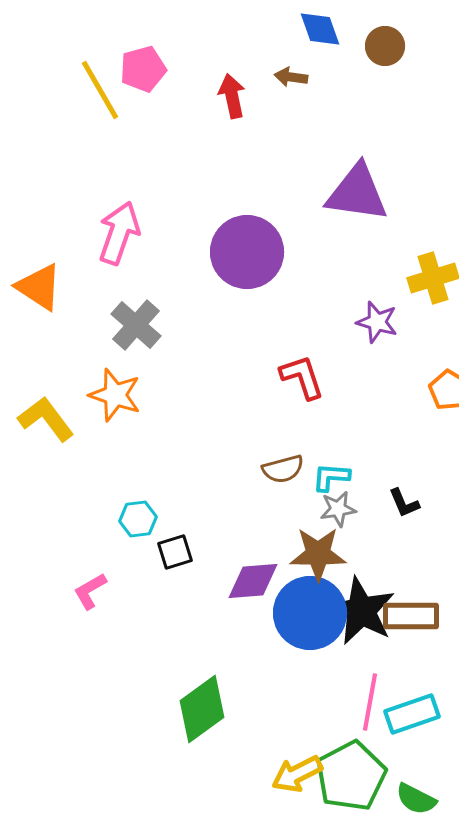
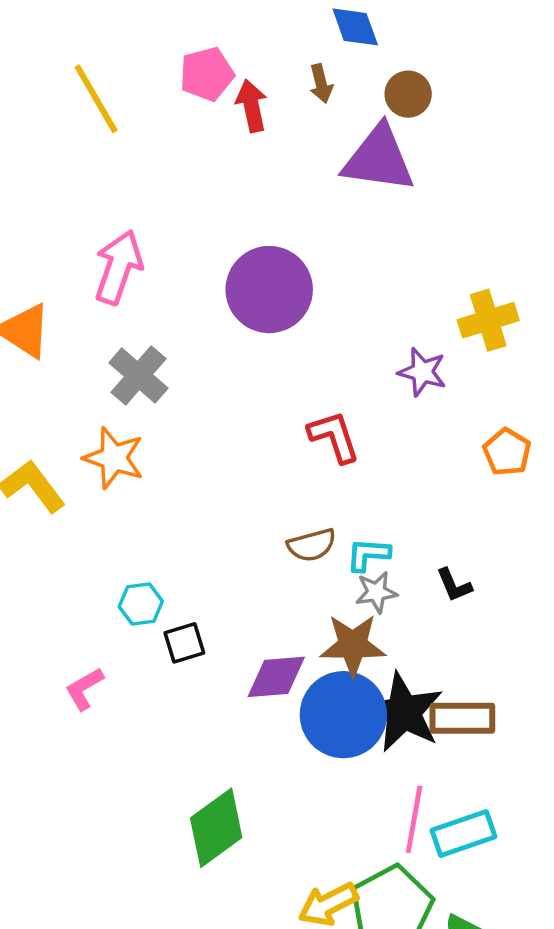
brown circle: (385, 46) -> (408, 94), moved
pink pentagon: (143, 69) -> (207, 74), moved
brown arrow: (291, 77) -> (321, 83), turned -112
purple triangle: (357, 193) -> (379, 159), moved

